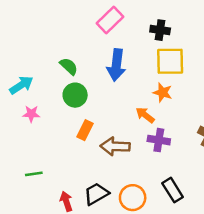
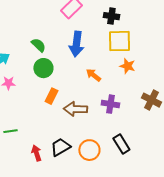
orange star: (163, 93) -> (127, 66), moved
orange arrow: (145, 115) -> (93, 75), moved

